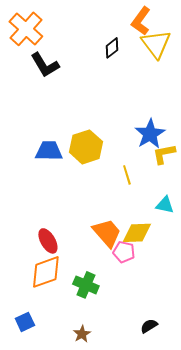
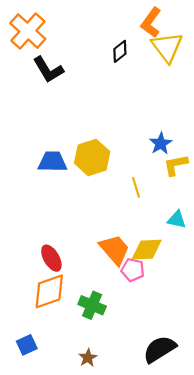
blue star: (150, 134) -> (161, 144), size x0.7
black semicircle: (149, 326) -> (160, 349), size x1.8

